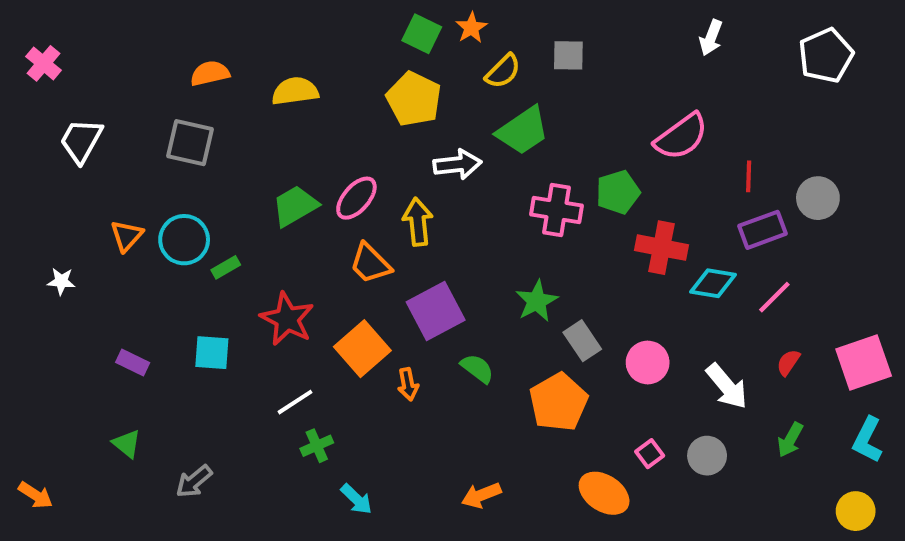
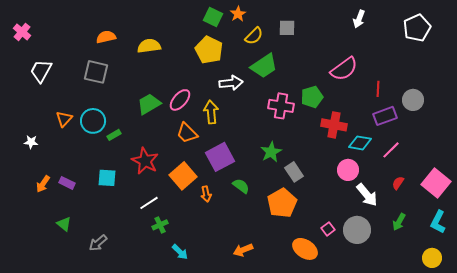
pink circle: (648, 362) -> (348, 170), moved
pink square: (864, 362) -> (436, 183), turned -32
gray circle: (707, 456) -> (357, 230), size x1.4
orange arrow: (36, 495) -> (43, 184), moved, turned 90

